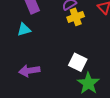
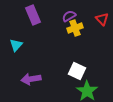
cyan triangle: (24, 30) -> (16, 45), moved, turned -32

